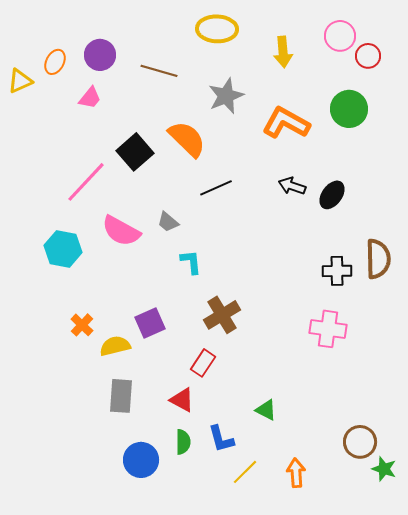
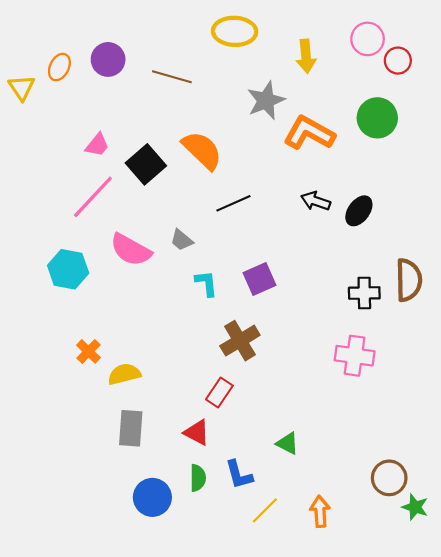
yellow triangle: (20, 81) -> (22, 88), turned -40
gray star: (226, 96) -> (266, 101), moved
pink trapezoid: (90, 98) -> (97, 145), moved
purple square: (150, 323) -> (259, 279), moved

